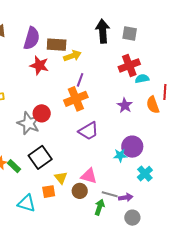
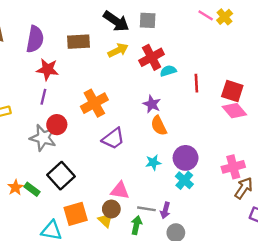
black arrow: (103, 31) -> (116, 21), turned 135
brown rectangle: (57, 45) -> (79, 42), moved
yellow arrow: (72, 56) -> (118, 50), moved
purple line: (80, 80) -> (43, 97), moved
orange semicircle: (153, 105) -> (159, 126), moved
purple circle: (132, 147) -> (186, 158), moved
yellow triangle: (61, 178) -> (105, 220), moved
orange square: (49, 192) -> (76, 214), size x1.5
purple arrow: (126, 197) -> (165, 210), turned 120

